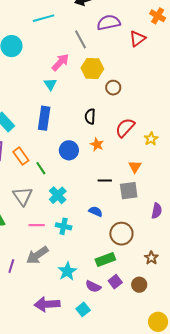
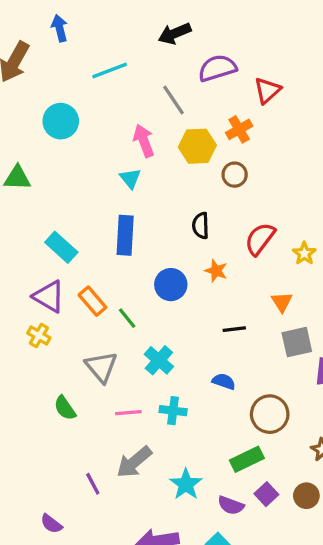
orange cross: (158, 16) -> (239, 129), moved, turned 35
pink arrow: (60, 62) -> (144, 141), turned -60
gray square: (129, 191) -> (297, 342), moved
purple line: (11, 266) -> (93, 484), turned -40

